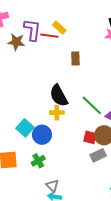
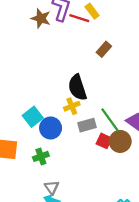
brown rectangle: (75, 58) -> (104, 49), turned 32
green line: (92, 105) -> (110, 120), moved
yellow cross: (57, 113) -> (72, 106), turned -32
gray rectangle: (98, 155) -> (87, 125), moved

